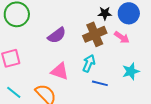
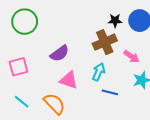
purple semicircle: (57, 35) -> (60, 53), moved
pink arrow: (122, 37) -> (131, 56), moved

